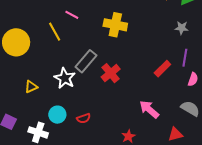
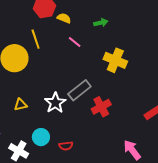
yellow line: (55, 32) -> (36, 39), moved

